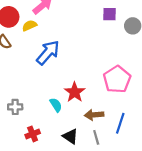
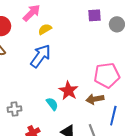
yellow semicircle: (29, 26) -> (45, 29), moved
pink pentagon: (117, 79) -> (107, 75), turned 30
brown arrow: (94, 115) -> (95, 99), moved

